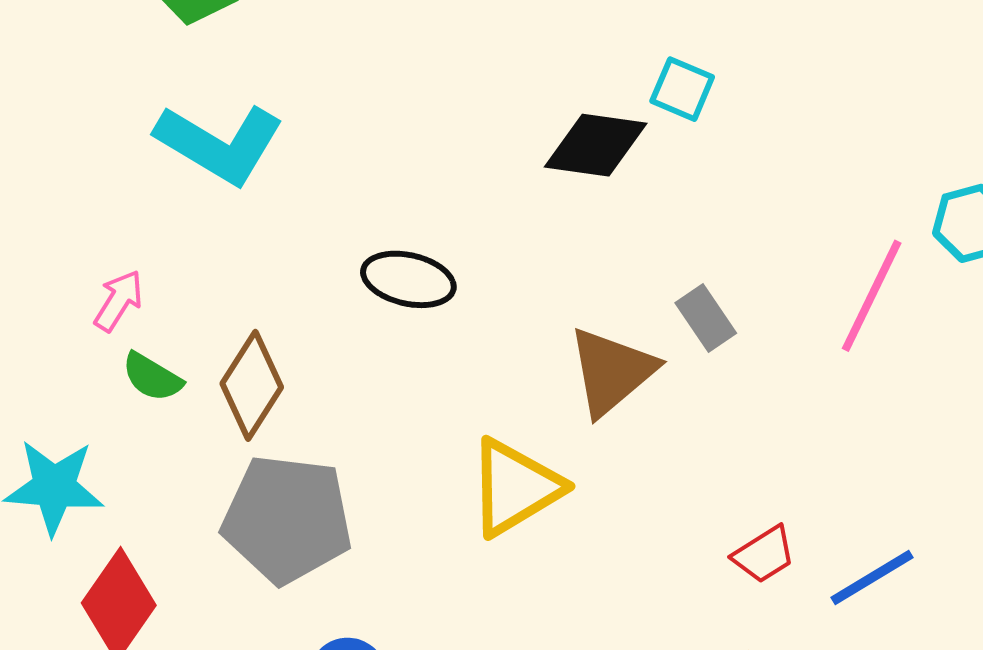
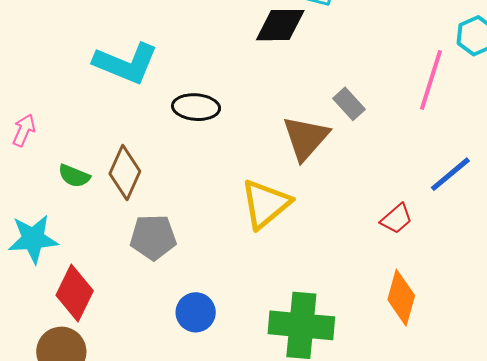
cyan L-shape: (220, 144) -> (126, 63), moved
pink arrow: (119, 301) -> (24, 130), moved
gray pentagon: (287, 519) -> (153, 237), size x0.7
blue line: (872, 577) -> (450, 174), moved

